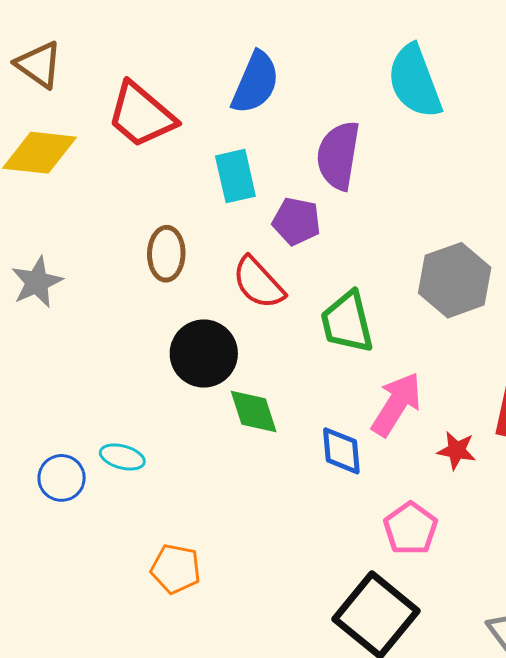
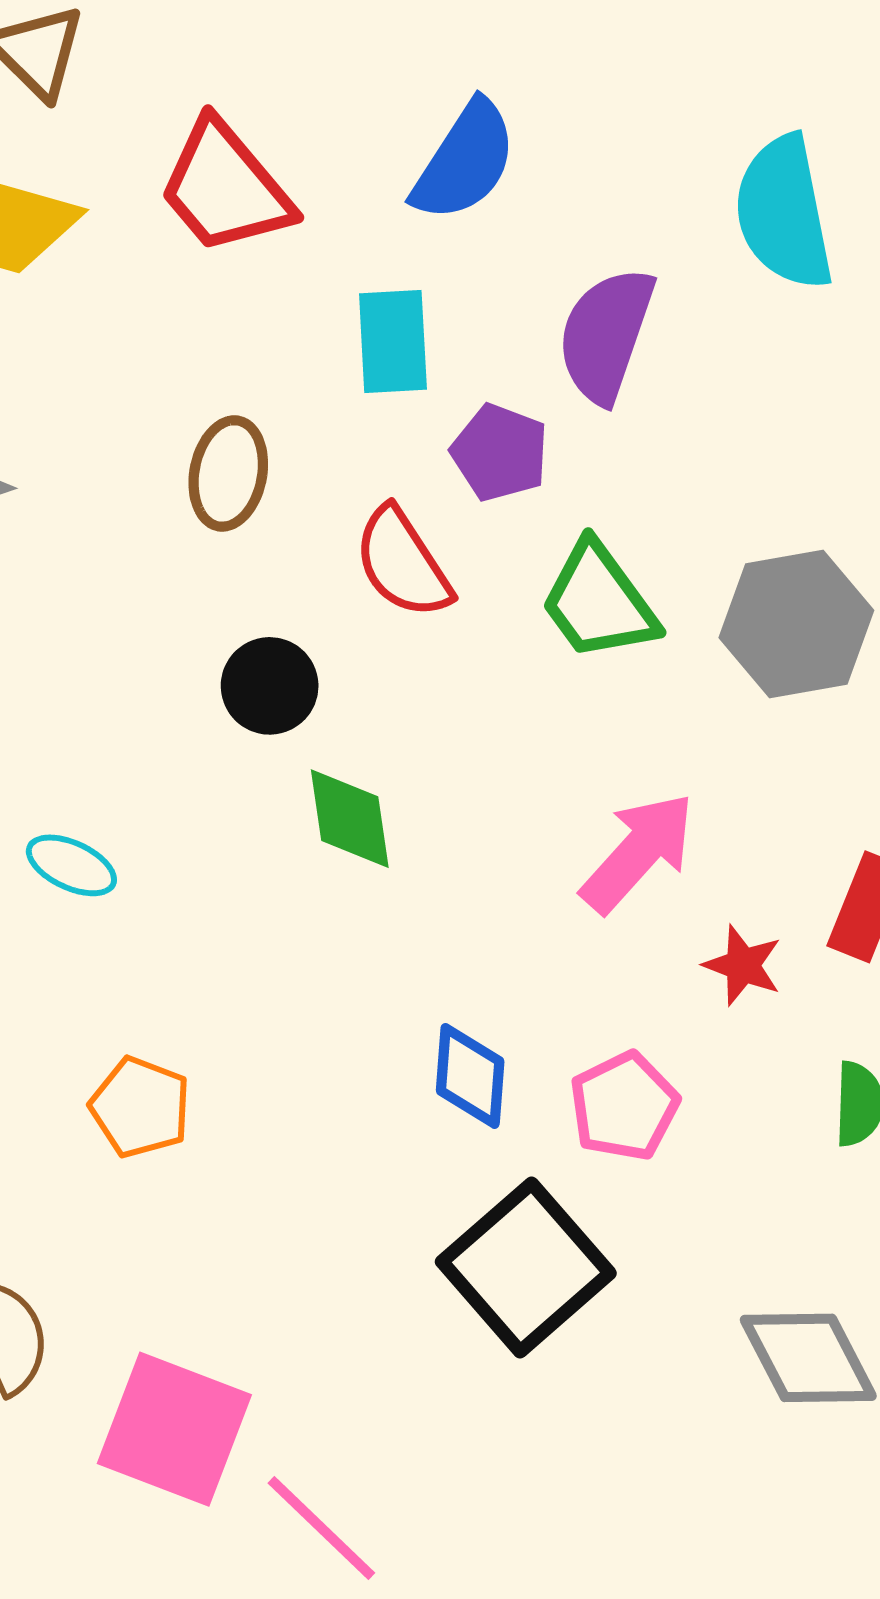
green trapezoid: (347, 322) -> (599, 602), moved, turned -32
black circle: (204, 354) -> (270, 686), size x0.7
blue diamond: (341, 451) -> (470, 1076), moved

